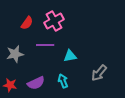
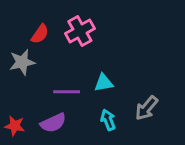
purple line: (45, 45) -> (67, 92), moved
gray star: (15, 54) -> (22, 62), moved
cyan arrow: (63, 81) -> (108, 120), moved

